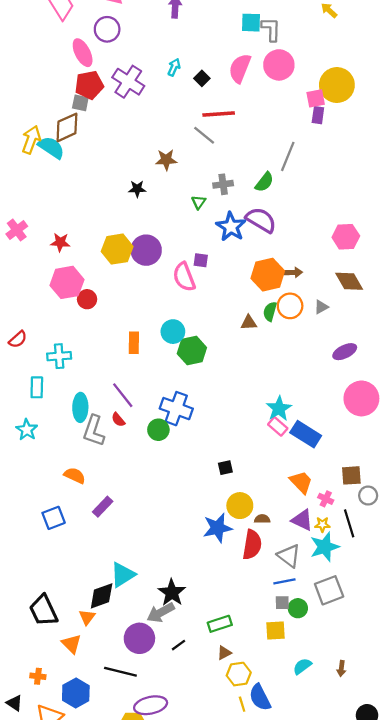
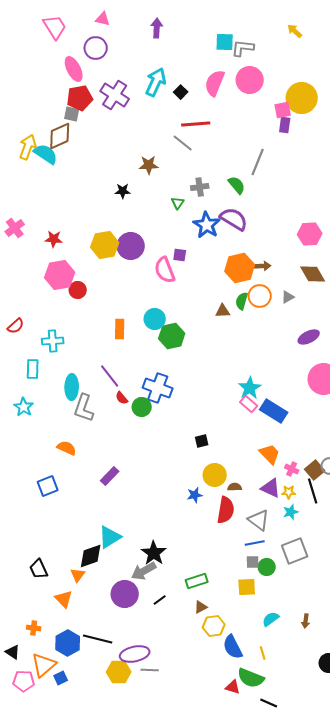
gray L-shape: (271, 29) -> (243, 48), turned -85
cyan arrow: (174, 67) -> (156, 82), size x1.8
green semicircle: (264, 182) -> (237, 185), turned -78
red semicircle: (118, 420) -> (122, 398), moved
brown square: (351, 475) -> (315, 470), moved, turned -36
purple rectangle: (103, 507) -> (110, 476), moved
blue star: (218, 528) -> (195, 495), size x0.6
cyan star: (325, 547) -> (291, 512), size x0.6
black trapezoid: (44, 610) -> (39, 569), size x0.7
black line: (120, 672) -> (98, 639), moved
yellow line: (242, 704) -> (263, 653), moved

